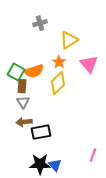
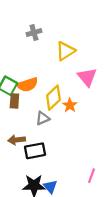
orange star: (59, 62) -> (70, 105), moved
gray triangle: (23, 102) -> (43, 118), moved, turned 40

